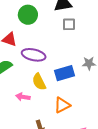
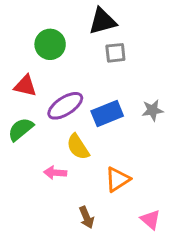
purple ellipse: (34, 55) -> (65, 106), turned -40
blue rectangle: (64, 73) -> (107, 113), moved

